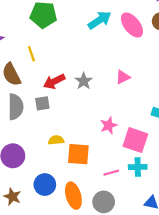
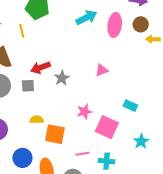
pink ellipse: (132, 25) -> (115, 25), turned 40
yellow line: (31, 54) -> (22, 31), moved
gray star: (84, 81) -> (62, 78), moved
cyan cross: (138, 167) -> (107, 161), moved

